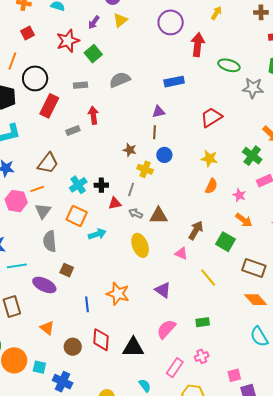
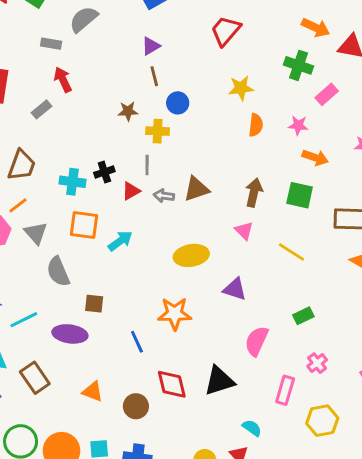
gray rectangle: (81, 85) -> (51, 44), moved, turned 32
cyan cross: (78, 185) -> (72, 182), turned -30
yellow ellipse: (140, 245) -> (191, 255), moved, turned -60
pink triangle: (181, 253) -> (244, 231), turned 40

